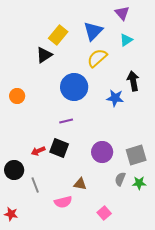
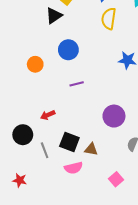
yellow semicircle: (97, 58) -> (109, 19), turned -40
blue circle: (74, 87) -> (68, 50), moved, size x0.7
orange circle: (17, 96) -> (35, 64), moved
black square: (59, 148) -> (69, 142), moved

